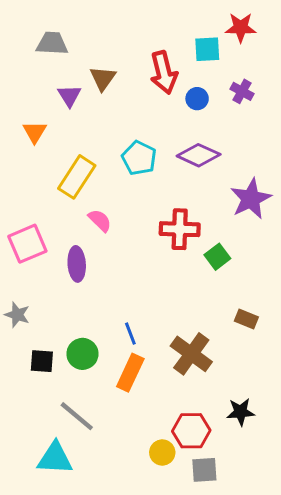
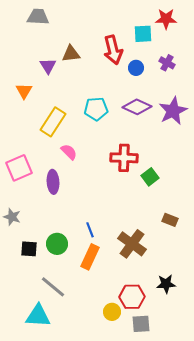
gray trapezoid: (52, 44) -> (38, 17), moved
brown triangle: (103, 78) -> (71, 54), turned 48
cyan pentagon: (139, 158) -> (96, 109), turned -30
purple star: (251, 199) -> (173, 111), moved

